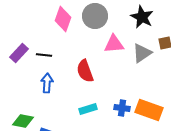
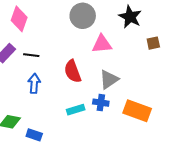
pink diamond: (63, 19) -> (19, 19), moved
gray triangle: (142, 53) -> (109, 79), moved
blue cross: (122, 108) -> (101, 103), moved

